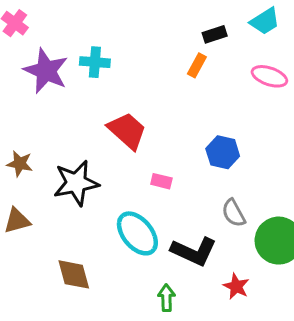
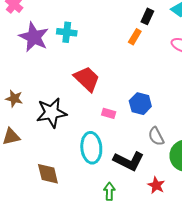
black rectangle: (215, 34) -> (147, 16), turned -49
blue hexagon: (223, 152) -> (140, 104), moved
cyan ellipse: (137, 233) -> (91, 148), turned 32

